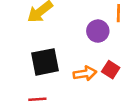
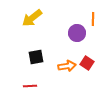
black square: (45, 62) -> (36, 57), size x0.7

